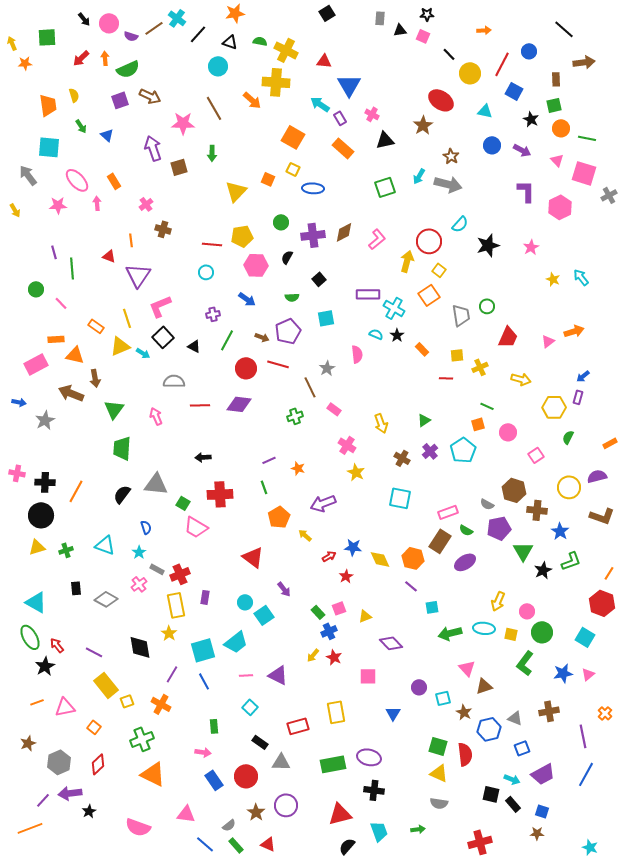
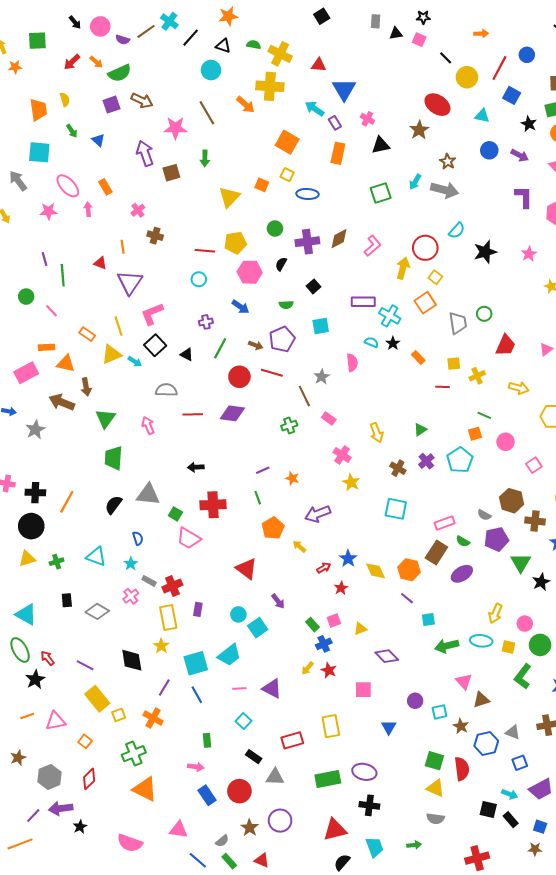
orange arrow: (105, 58) -> (96, 62), turned 136
orange rectangle: (343, 148) -> (338, 153), turned 60
blue star: (353, 547) -> (348, 559), turned 30

